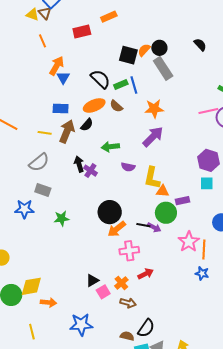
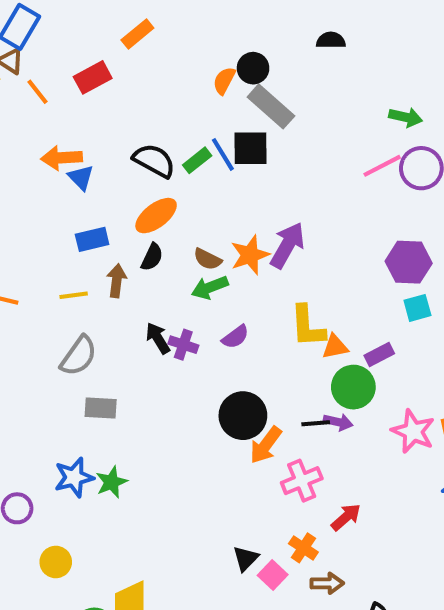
orange line: (42, 41) -> (37, 92), moved
black semicircle: (200, 45) -> (331, 40), turned -32
black square: (128, 55) -> (251, 148), moved
orange arrow: (57, 66) -> (62, 158), turned -108
brown semicircle: (116, 106) -> (208, 259), moved
orange star: (154, 109) -> (250, 255), moved
brown arrow: (67, 131) -> (117, 281), size x0.7
purple semicircle: (128, 167) -> (235, 337), moved, turned -32
blue star: (24, 209) -> (74, 477), moved
green star: (62, 218) -> (112, 482), moved

